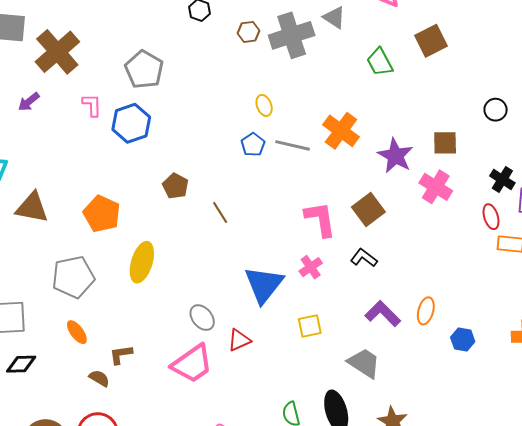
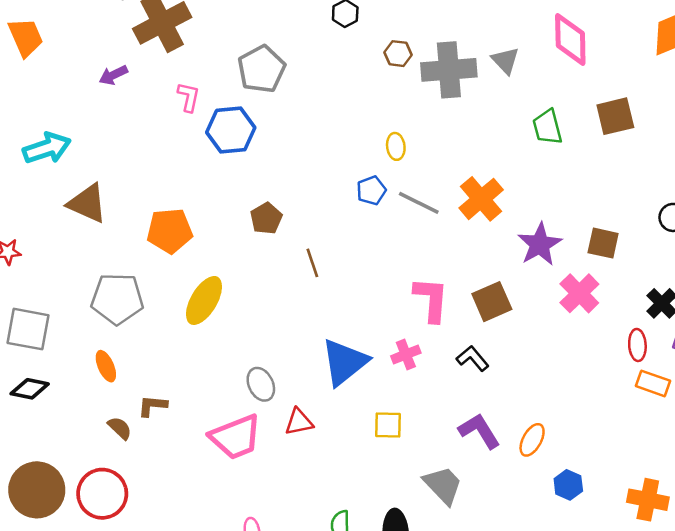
orange pentagon: (102, 214) -> (170, 231), turned 30

